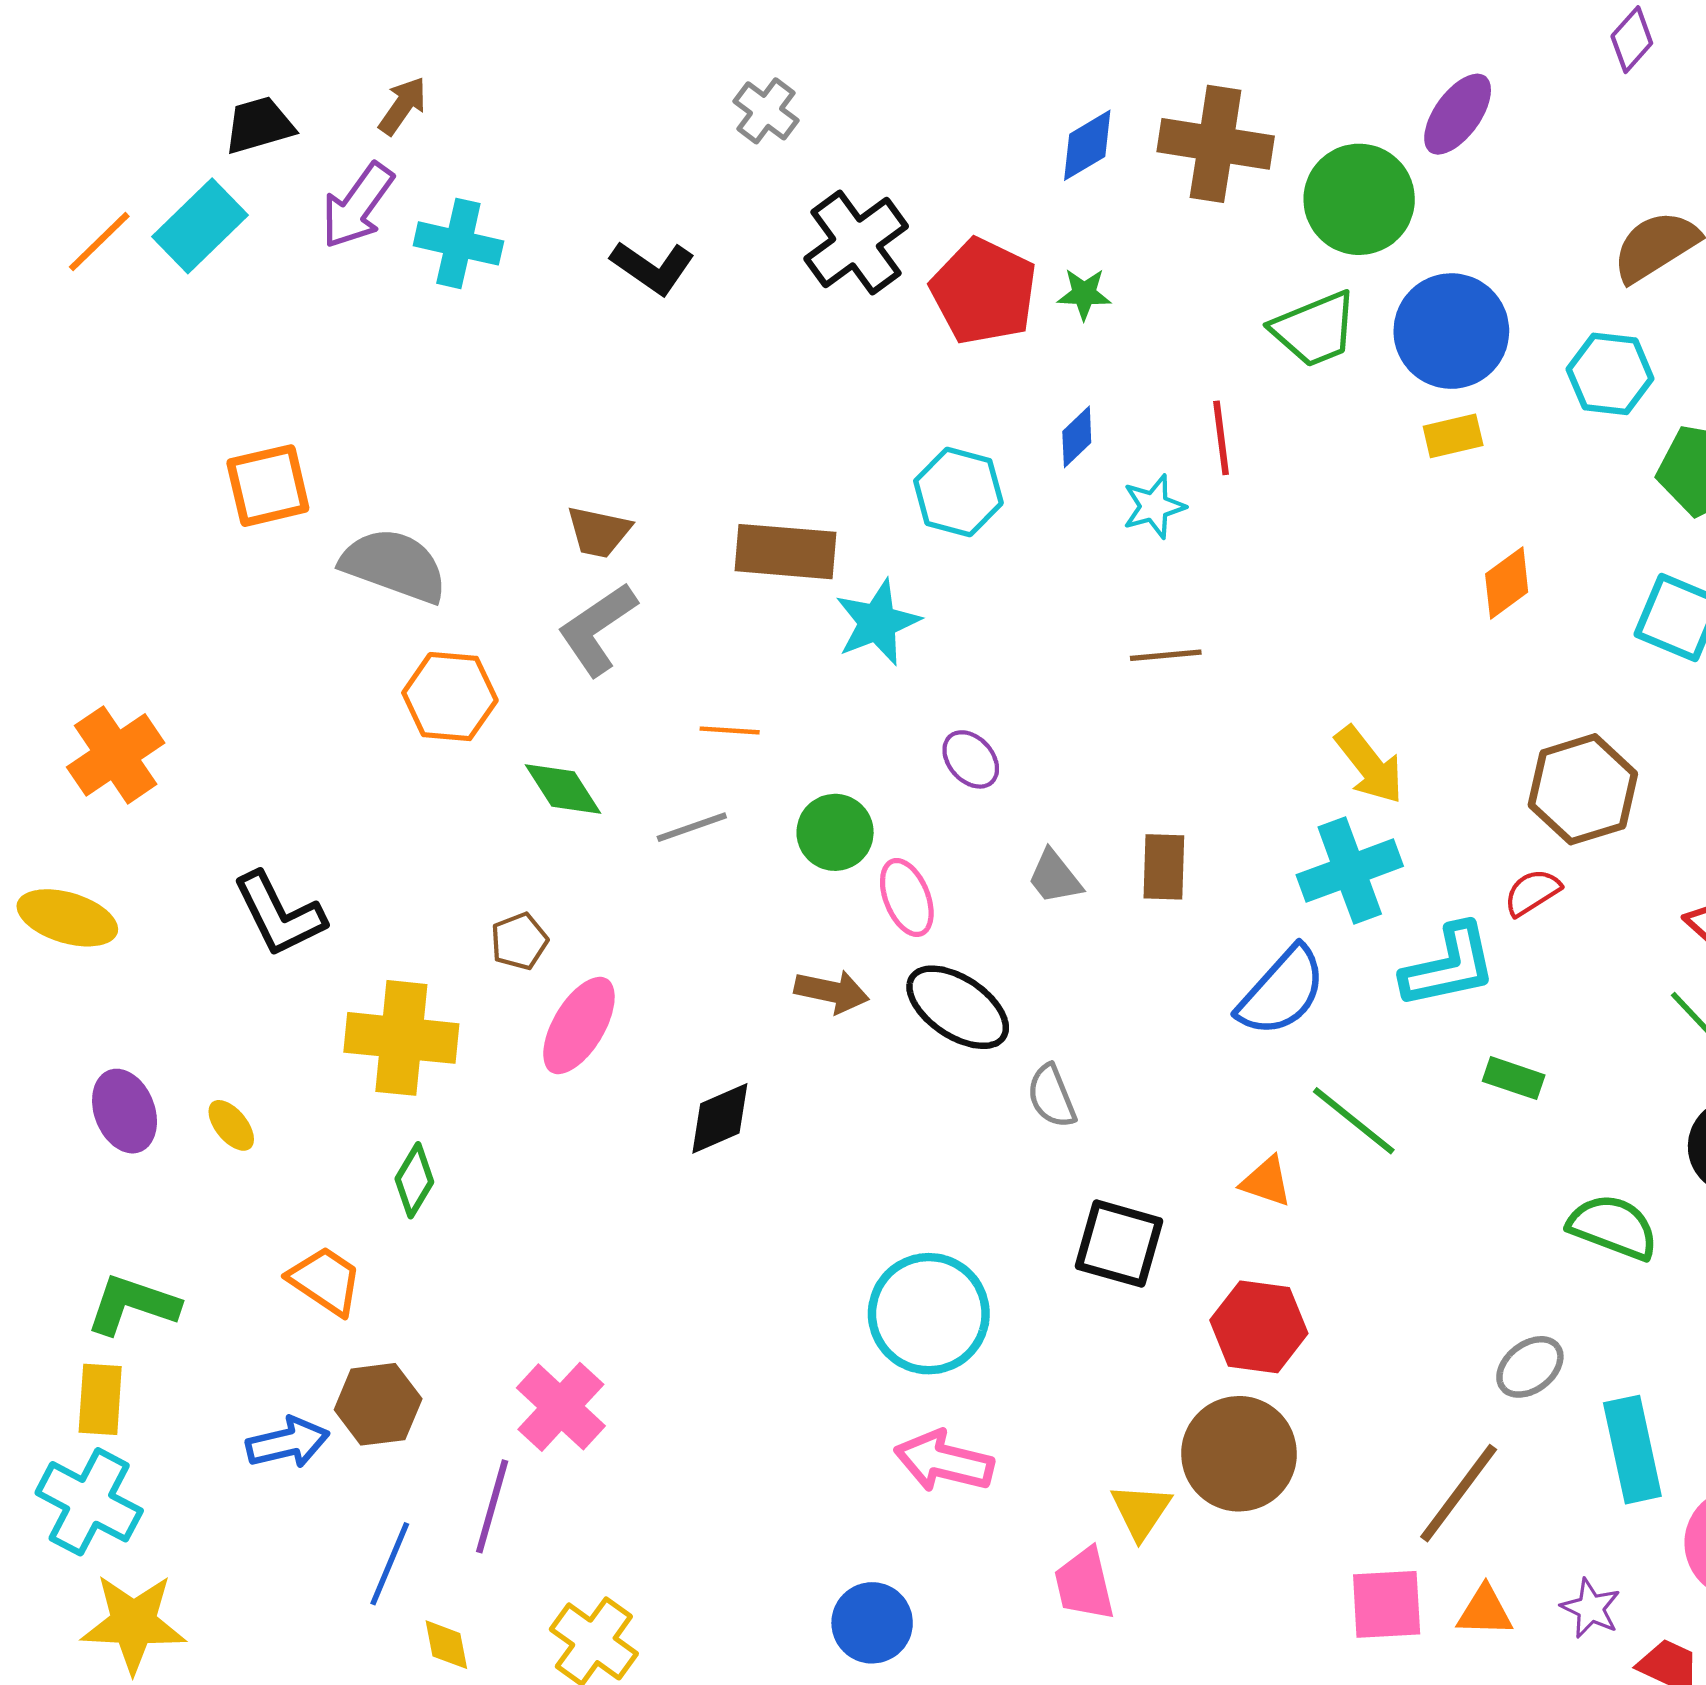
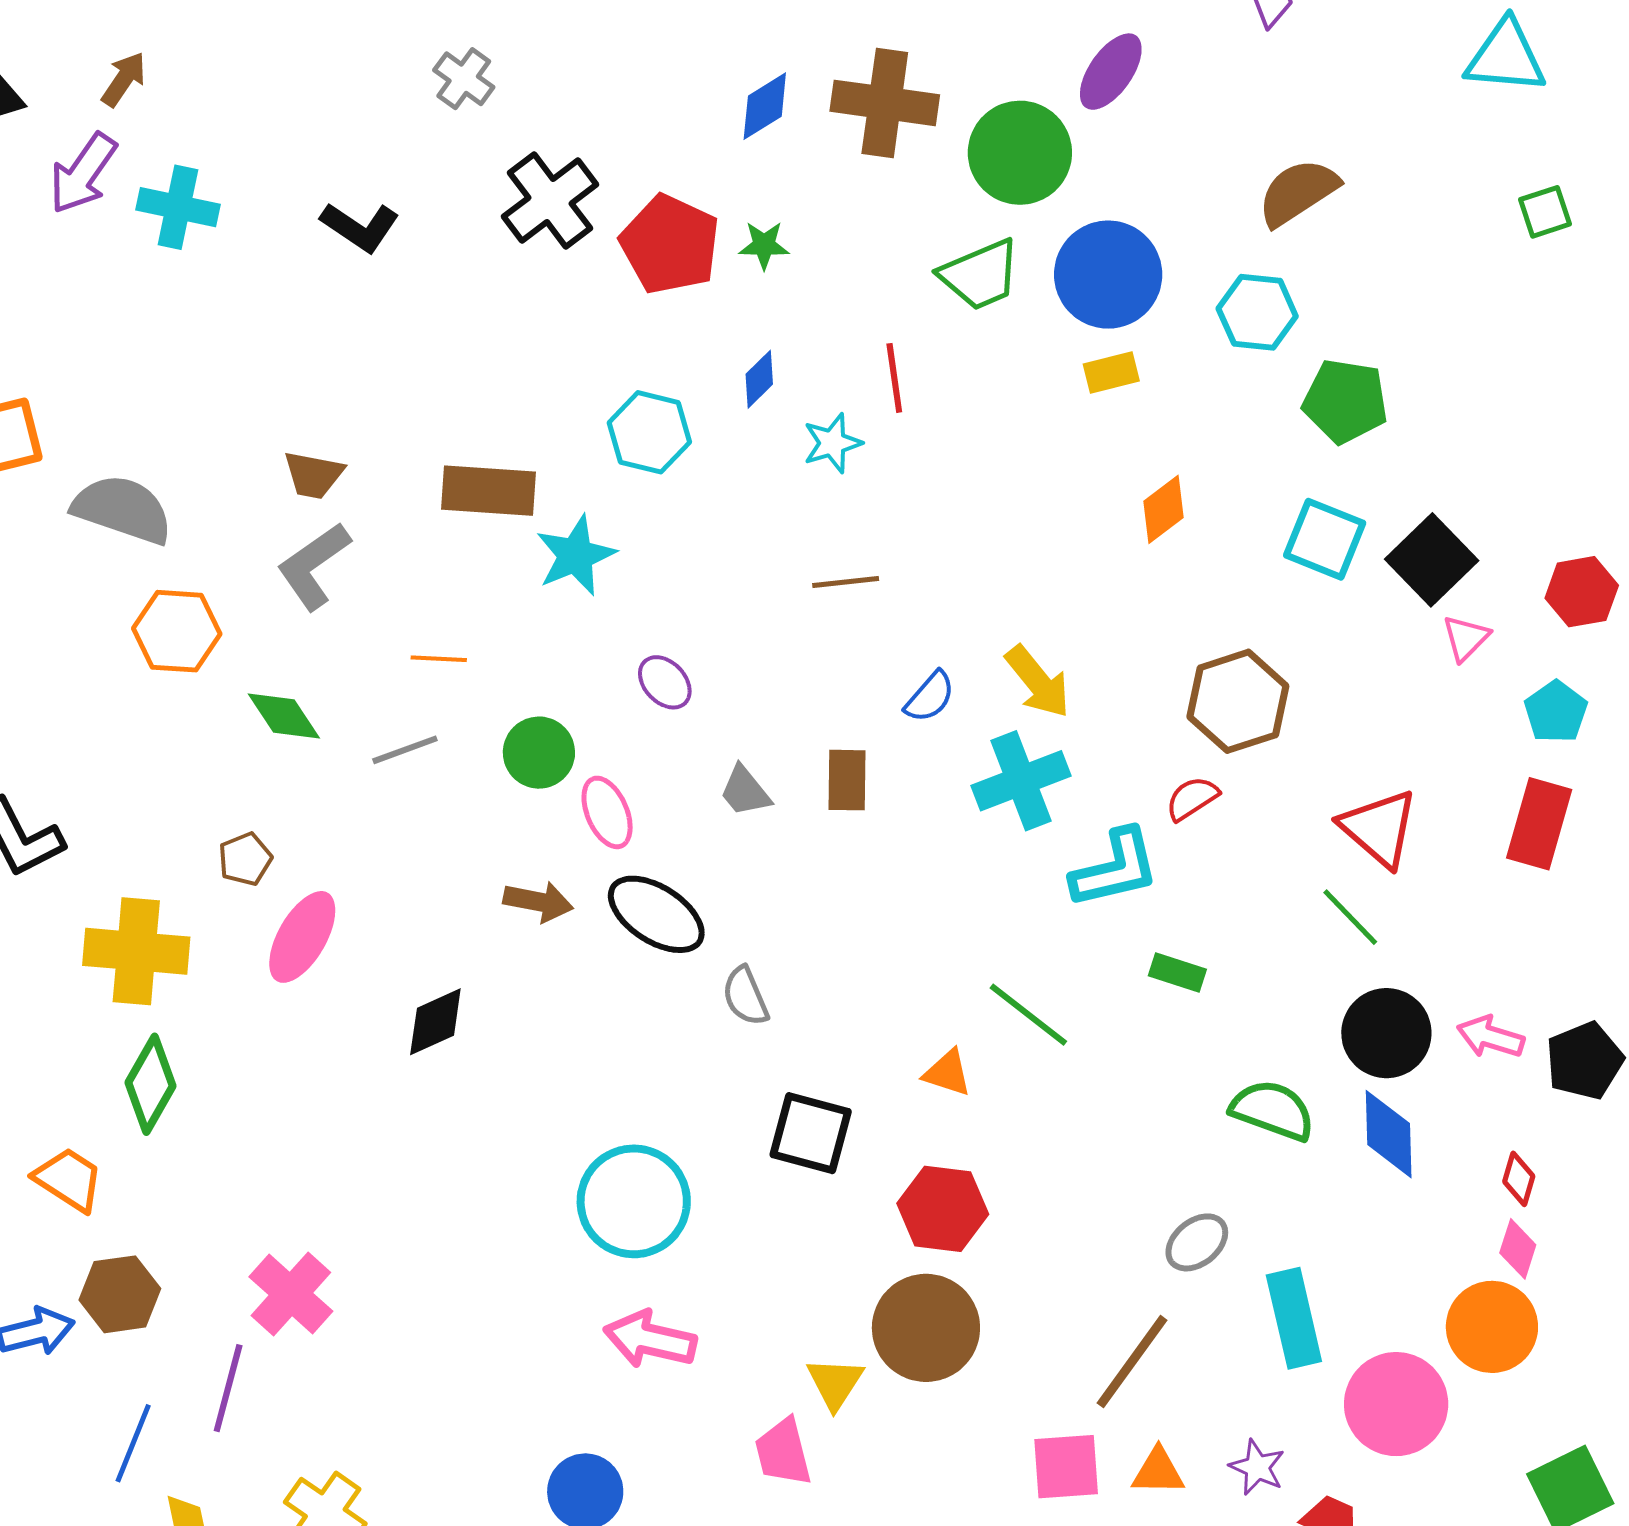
blue semicircle: (1282, 991) -> (930, 697), moved, size x0.6
green diamond: (414, 1180) -> (151, 1084), size x1.4

